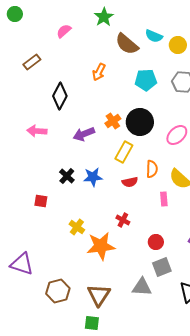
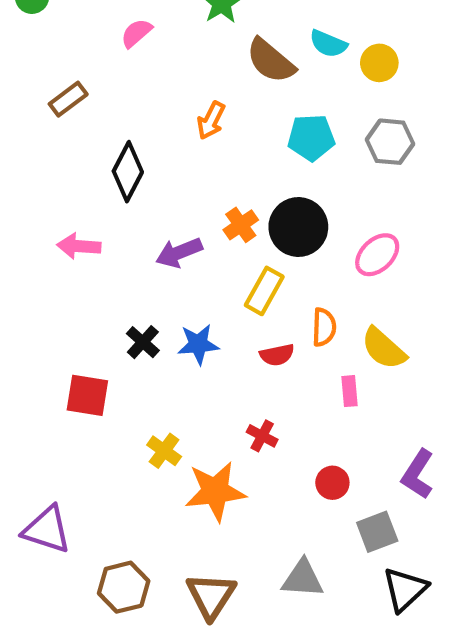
red square: (41, 201) -> (87, 395), size x1.5
gray square: (162, 267) -> (377, 532), moved

